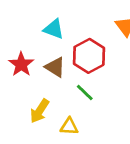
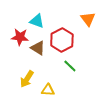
red star: (21, 64) -> (20, 37), moved, turned -30
green line: (85, 93) -> (70, 66), moved

